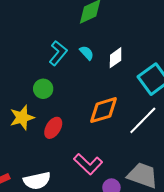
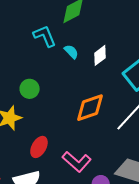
cyan L-shape: (58, 53) -> (45, 36), moved, turned -60
red ellipse: (53, 128) -> (39, 147), moved

